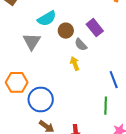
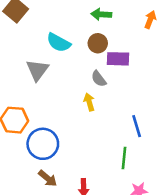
cyan semicircle: (47, 19) -> (59, 43), turned 54
purple rectangle: (95, 28) -> (118, 59), turned -54
brown circle: (66, 31) -> (98, 43), moved

